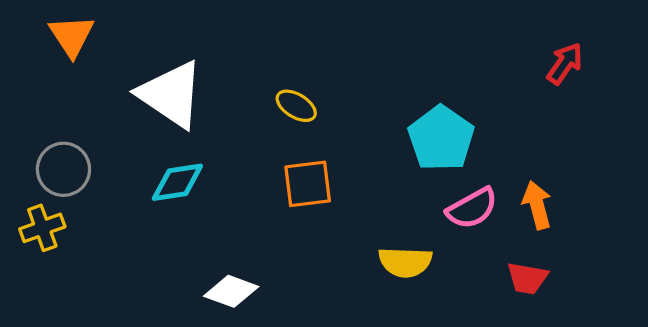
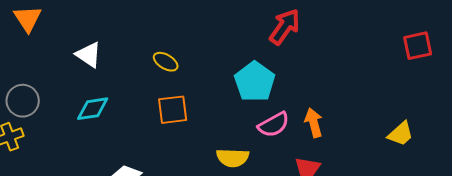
red arrow: (565, 63) -> (285, 27), moved, size x1.4
white triangle: (171, 94) -> (89, 55), size x0.6

